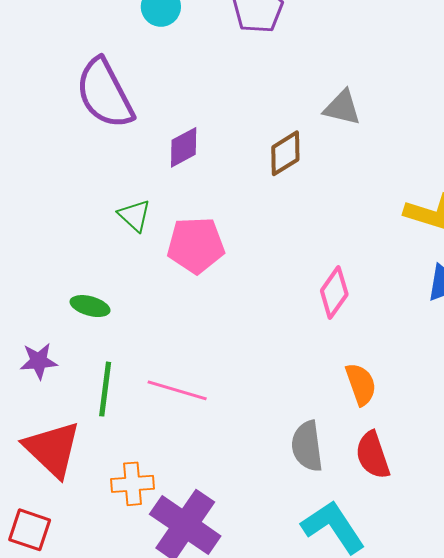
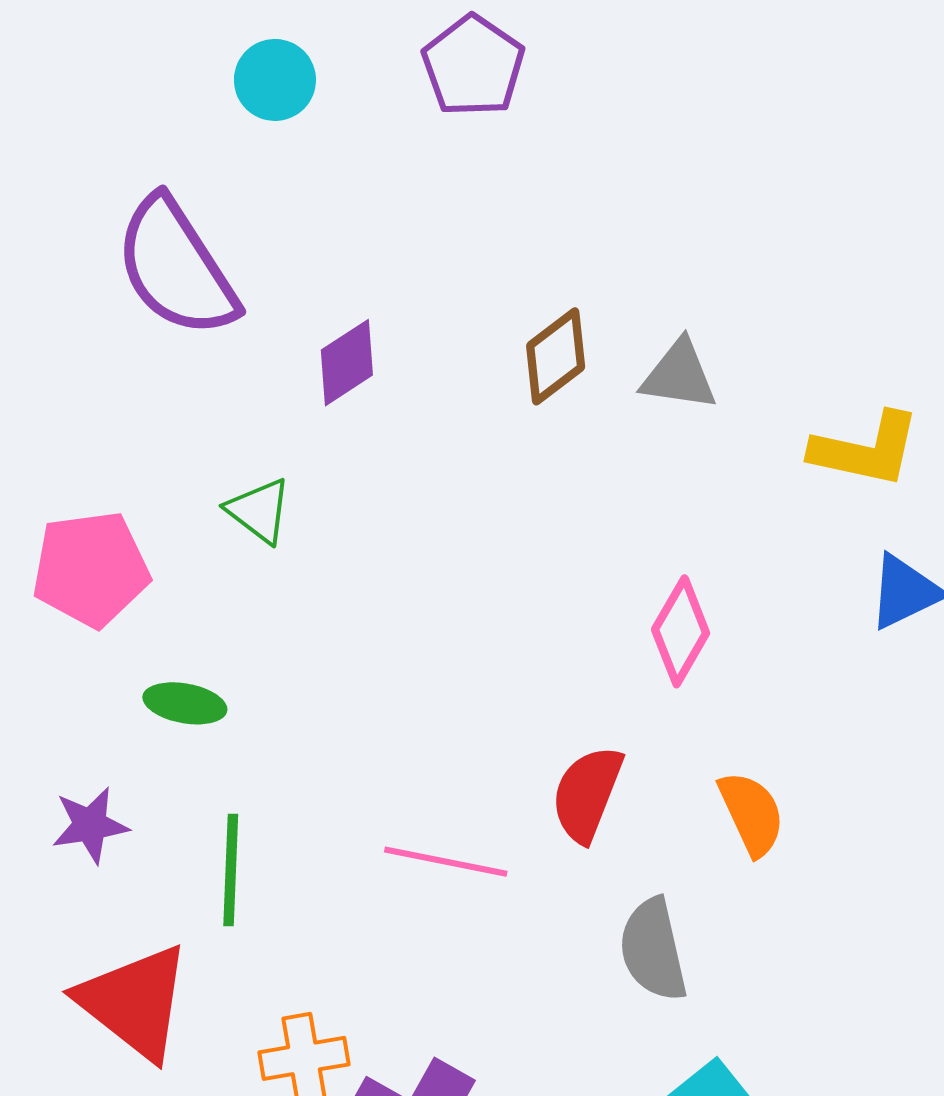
gray triangle: (342, 108) -> (679, 375), moved
pink pentagon: (196, 245) -> (91, 569), moved
pink line: (177, 390) -> (446, 862), moved
red semicircle: (373, 455) -> (587, 794), moved, turned 45

